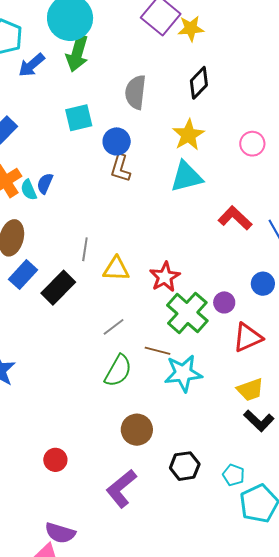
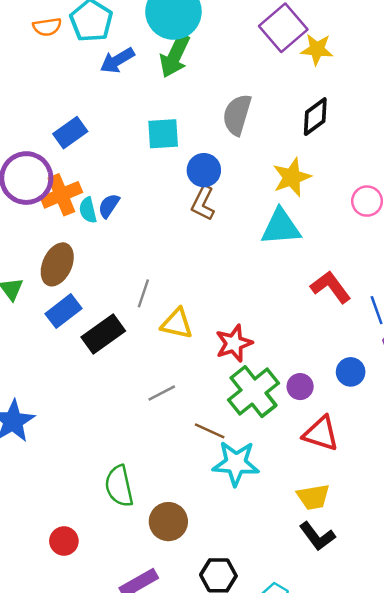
red triangle: (248, 337) -> (321, 434), turned 32
green semicircle: (118, 371) -> (119, 486), moved, turned 128

